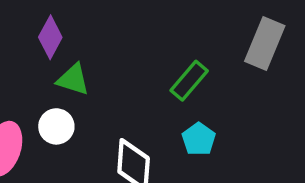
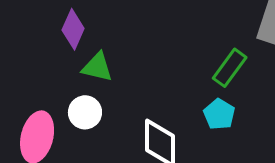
green rectangle: (189, 81) -> (230, 68), moved

